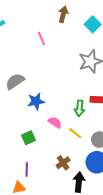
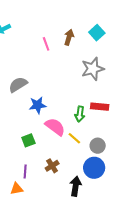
brown arrow: (63, 14) -> (69, 37), moved
pink semicircle: (55, 122) -> (55, 127), size x1.5
brown cross: (63, 163) -> (52, 166), moved

